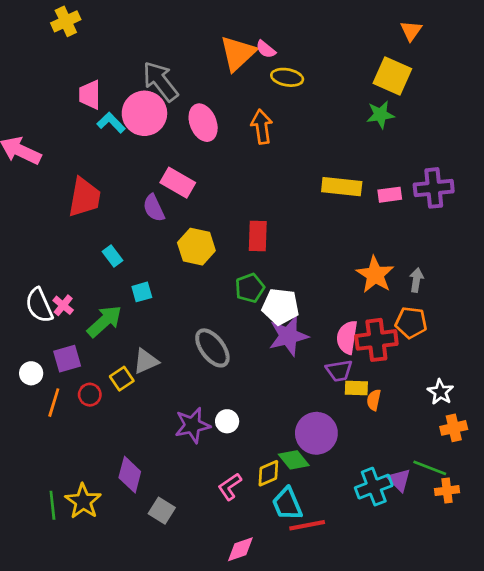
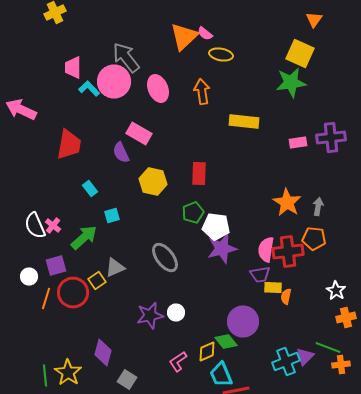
green star: (380, 115) -> (291, 82), size x1.4
yellow rectangle: (342, 187) -> (244, 122), moved
red circle: (90, 395) -> (73, 292), size x1.8
purple triangle: (399, 480) -> (305, 356), turned 30

